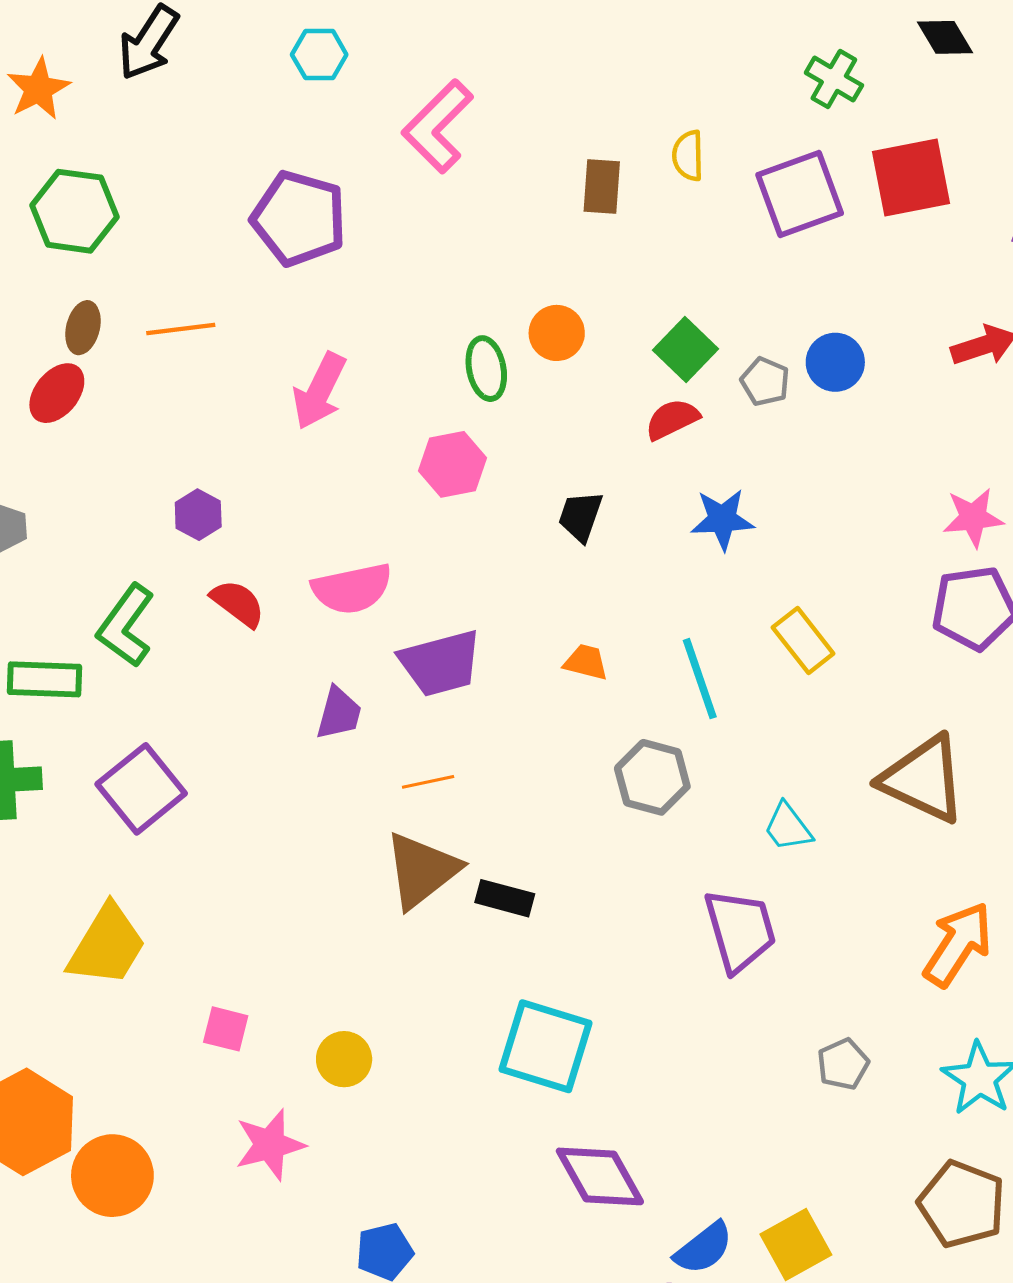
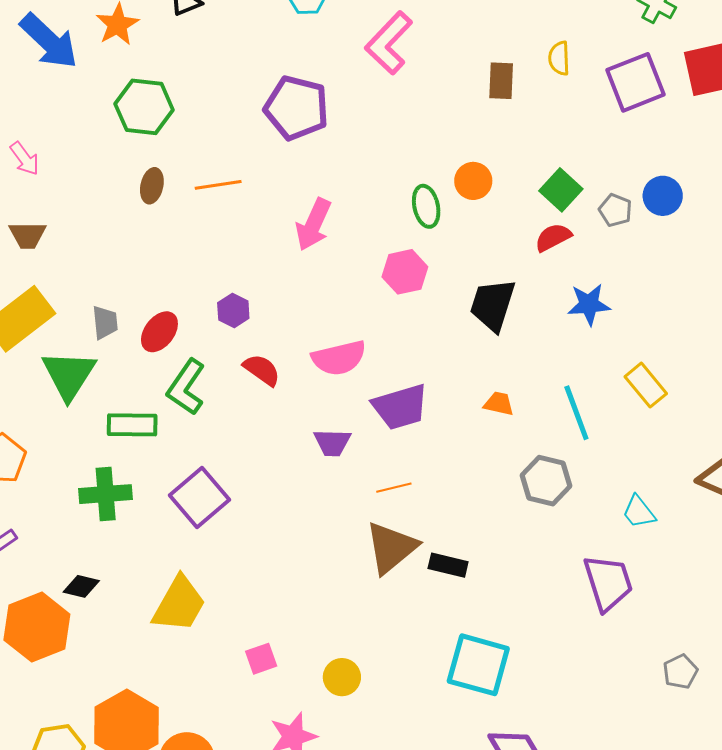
red ellipse: (57, 393) -> (159, 332), moved
black trapezoid: (580, 516) -> (493, 305), size x1.5
purple trapezoid: (339, 713) -> (332, 443), turned 78
pink square: (226, 1029) -> (261, 659), turned -32

